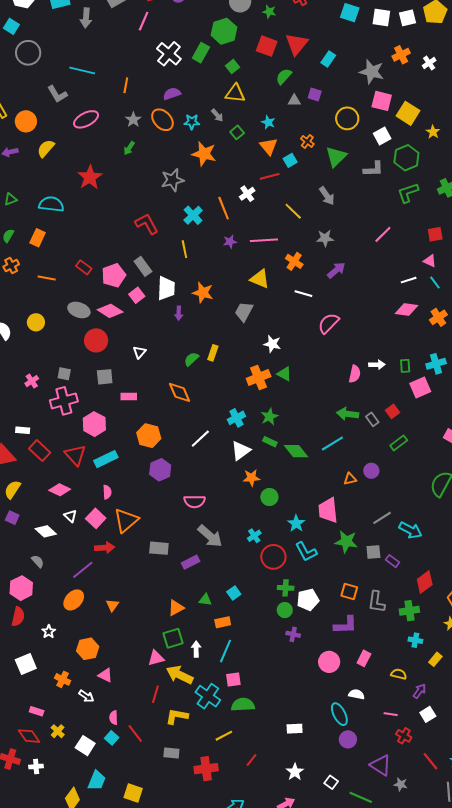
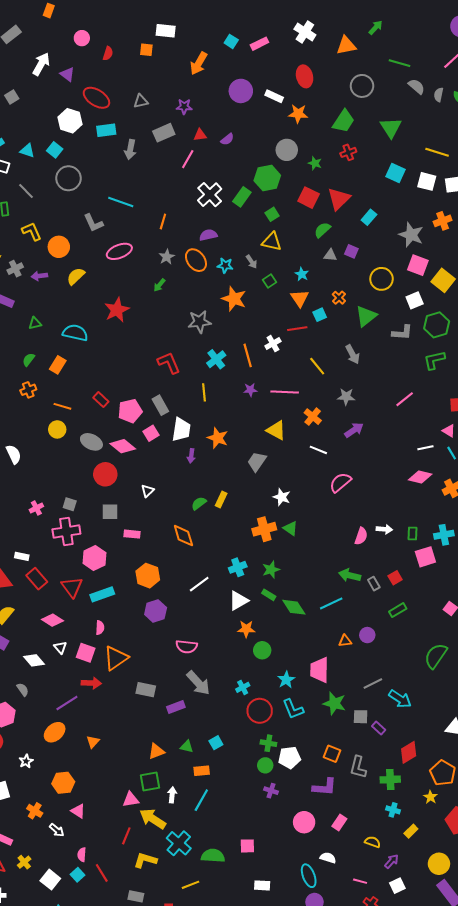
yellow circle: (36, 322) -> (57, 429), moved
pink square: (96, 518) -> (86, 653), turned -30
pink square: (233, 679) -> (247, 846), moved

